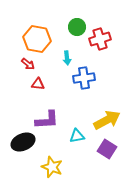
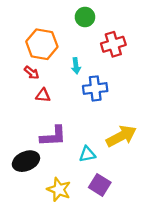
green circle: (77, 27) -> (85, 17), moved
purple square: (107, 149) -> (100, 185), moved

